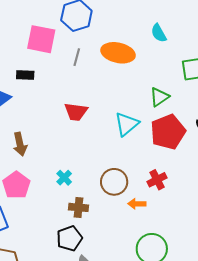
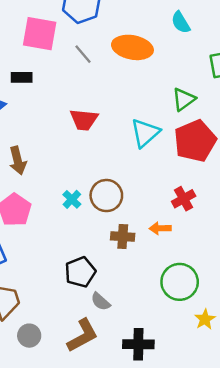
gray line: (77, 57) -> (83, 54), turned -54
brown circle: (114, 182) -> (106, 196), moved
brown cross: (79, 207) -> (123, 237), moved

